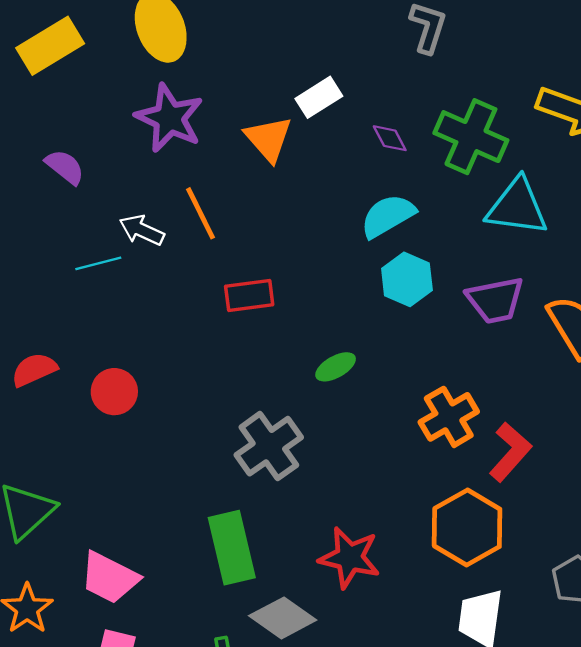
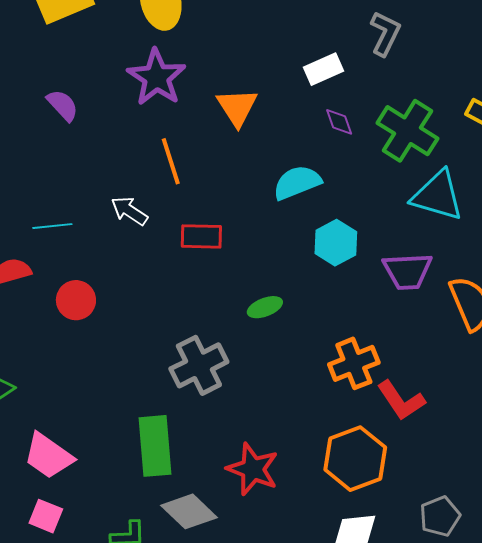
white rectangle: (319, 97) -> (323, 69), moved
cyan semicircle: (388, 216) -> (297, 182), moved
white arrow: (142, 230) -> (129, 211), moved
cyan line: (98, 263) -> (52, 226), moved
red L-shape: (510, 452) -> (401, 401), turned 96

